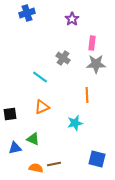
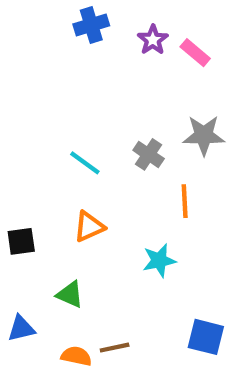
blue cross: (27, 13) -> (91, 25), moved
pink rectangle: (92, 43) -> (195, 53), moved, turned -56
gray cross: (63, 58) -> (149, 154), moved
blue triangle: (15, 148) -> (21, 328), moved

